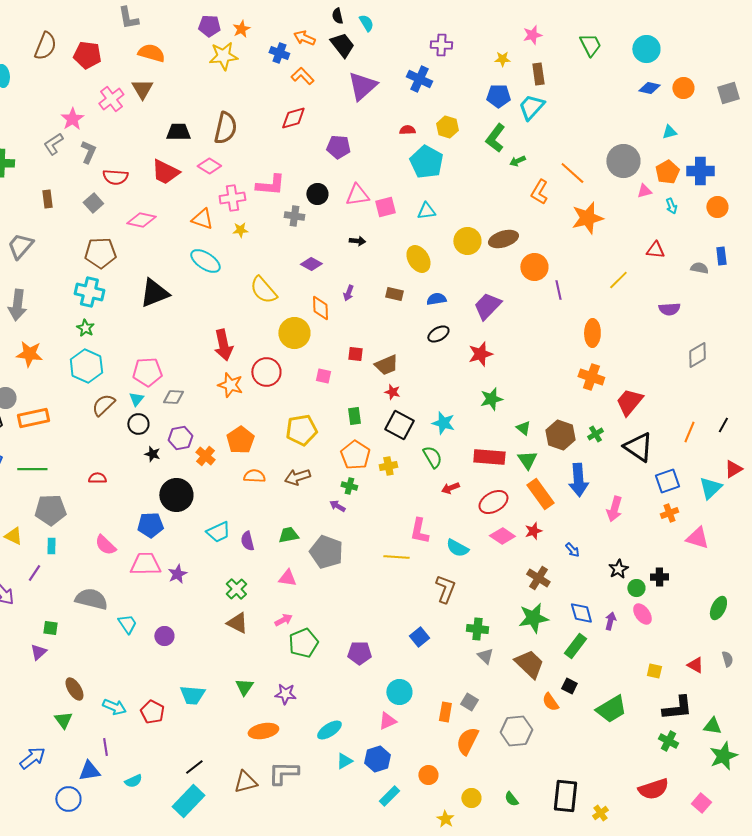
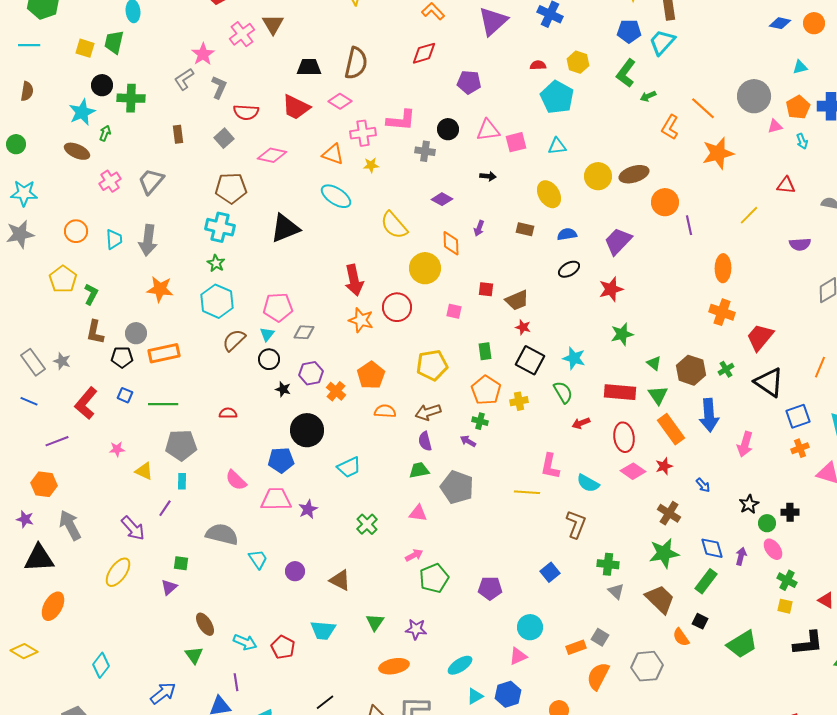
red ellipse: (493, 502) -> (624, 437), turned -68
purple semicircle: (247, 541) -> (425, 441), moved
brown triangle: (237, 623) -> (340, 580), moved
orange rectangle: (445, 712) -> (576, 647), turned 60
green cross: (668, 741) -> (787, 580), moved

